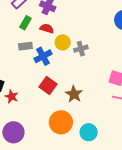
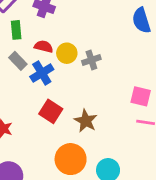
green rectangle: (25, 23) -> (16, 30), turned -32
red semicircle: (47, 28) -> (44, 46), moved
gray rectangle: (25, 46) -> (18, 61), turned 56

